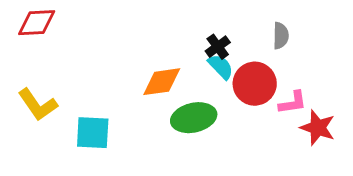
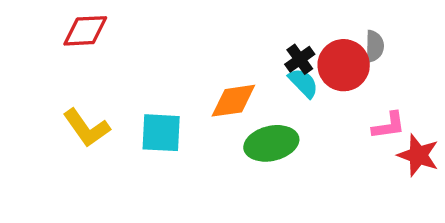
red circle: (255, 84) -> (344, 65), moved
cyan square: (93, 133) -> (161, 133), moved

